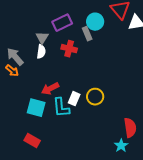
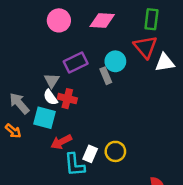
red cross: (69, 49) -> (67, 99), moved
white semicircle: (41, 52) -> (50, 97), turned 136
orange arrow: (12, 71) -> (13, 131), moved
cyan square: (36, 108) -> (44, 118), moved

